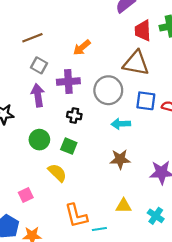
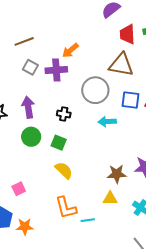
purple cross: (68, 82) -> (56, 70), moved
purple arrow: (38, 95) -> (28, 107), moved
brown star: (120, 159) -> (117, 174), moved
yellow semicircle: (57, 173) -> (64, 170), moved

